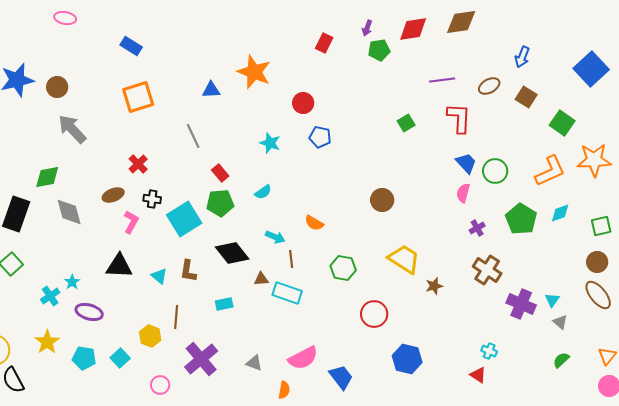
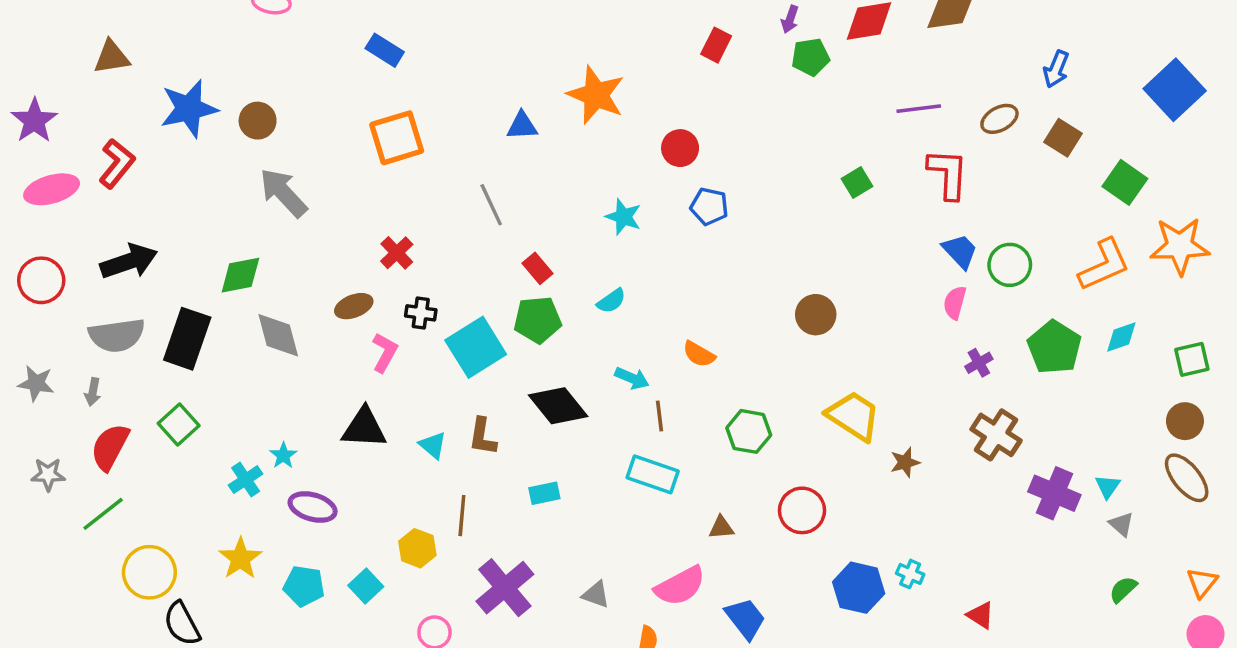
brown triangle: (261, 279) -> (721, 528), moved
cyan cross: (489, 351) -> (910, 574), moved

